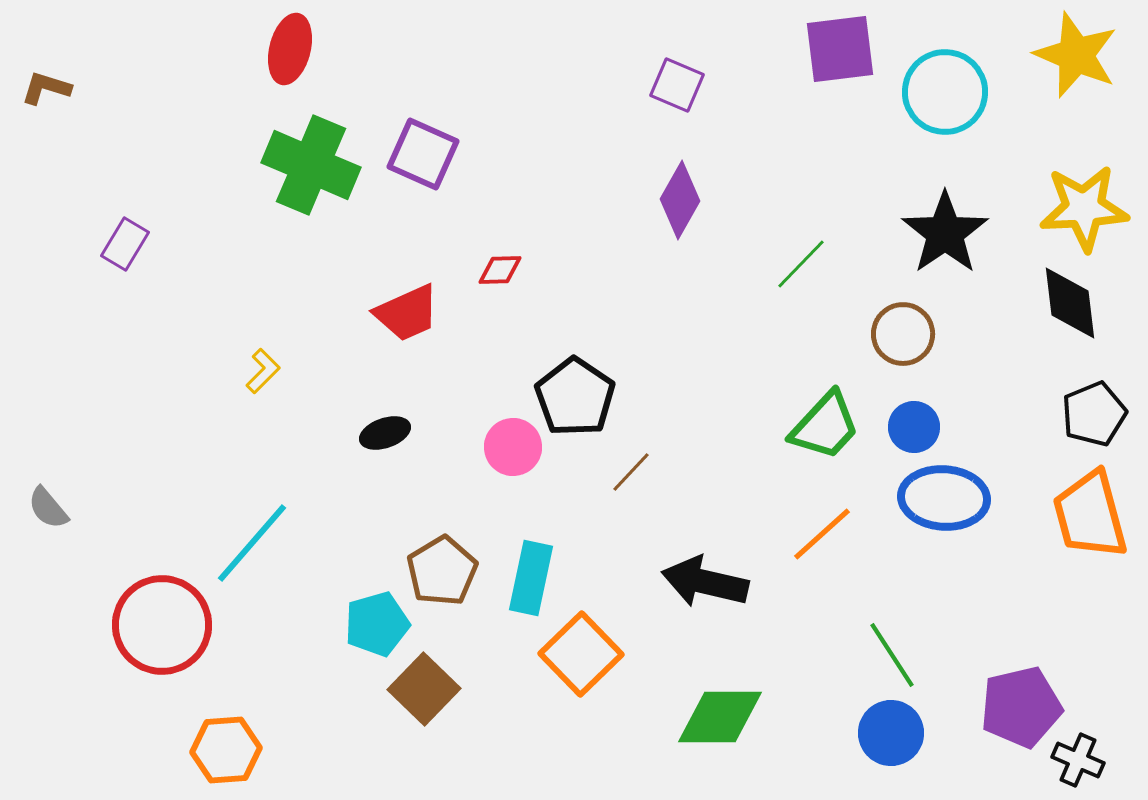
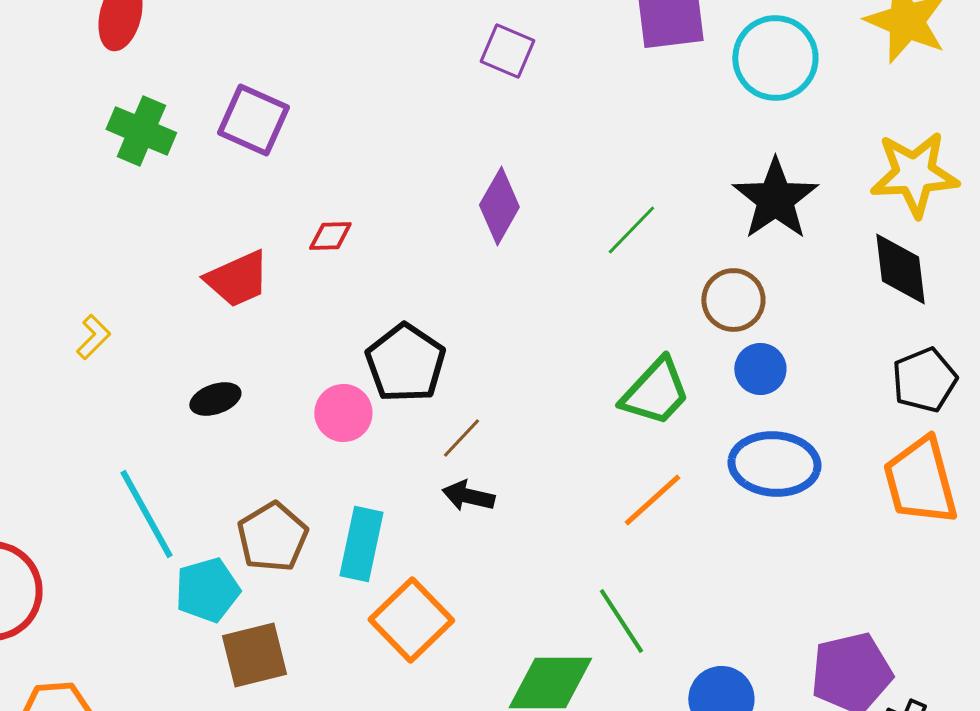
green cross: (311, 165) -> (141, 131), size x0.7
purple diamond: (680, 200) -> (499, 206), moved
blue circle: (914, 427) -> (760, 369), moved
cyan line: (252, 543) -> (146, 514), moved, turned -70
black arrow: (705, 582) -> (468, 496), moved, size x0.6
green line: (892, 655) -> (621, 621), moved
brown square: (424, 689) -> (254, 655), turned 32

